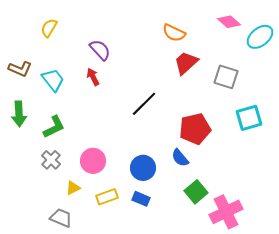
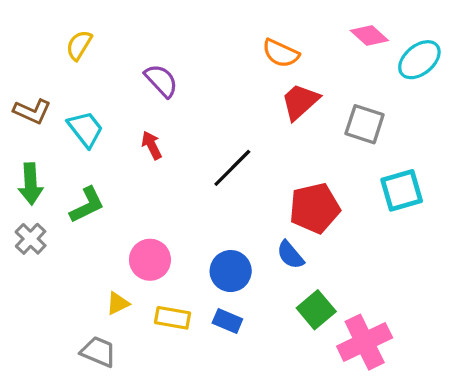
red arrow: (93, 77) -> (152, 145), moved
gray cross: (51, 160) -> (31, 239), moved
yellow rectangle: (107, 197) -> (173, 318), turned 30

